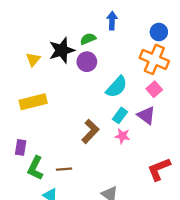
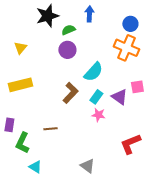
black star: (62, 50) -> (47, 16), moved
pink square: (154, 89) -> (137, 87), moved, turned 32
brown L-shape: (90, 131) -> (70, 93), moved
brown line: (64, 169) -> (50, 129), moved

